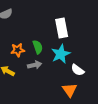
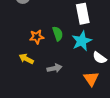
gray arrow: (35, 65) -> (54, 68), moved

